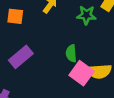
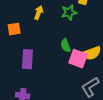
purple rectangle: (21, 57) -> (27, 59), turned -30

